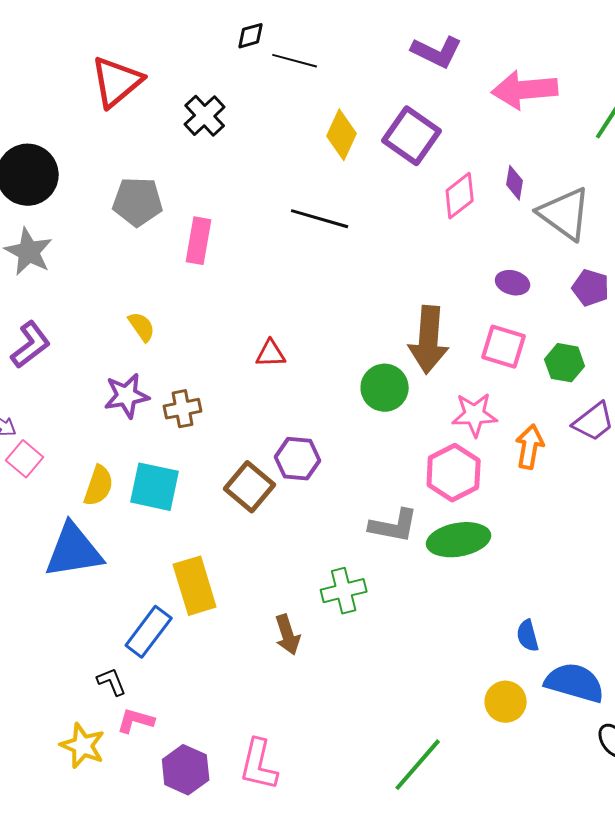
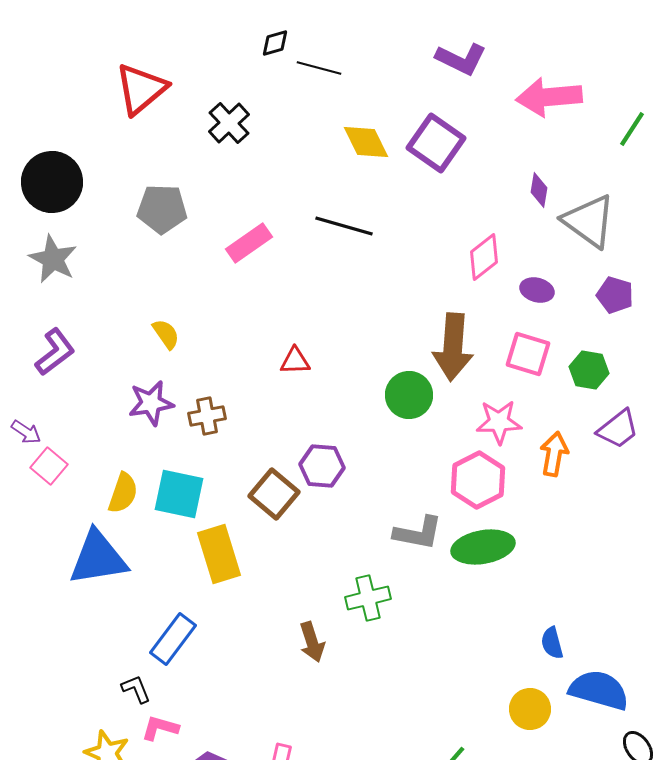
yellow diamond: (342, 135) -> (366, 142), turned -51
pink diamond: (460, 196) -> (484, 257), moved
pink rectangle: (199, 241) -> (249, 243), moved, turned 45
yellow rectangle: (195, 586) -> (219, 554), moved

